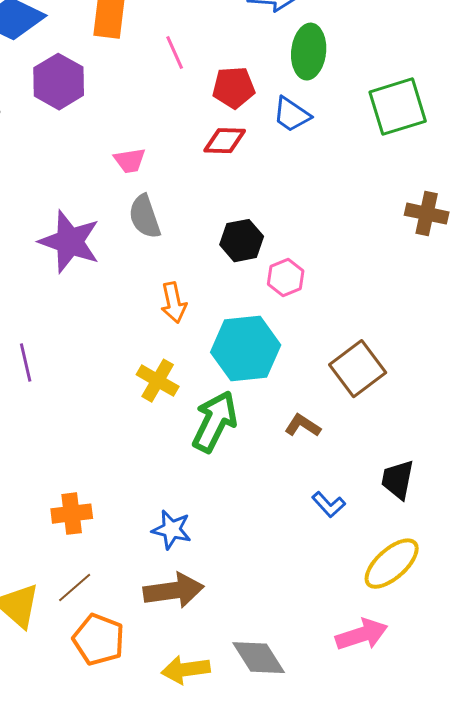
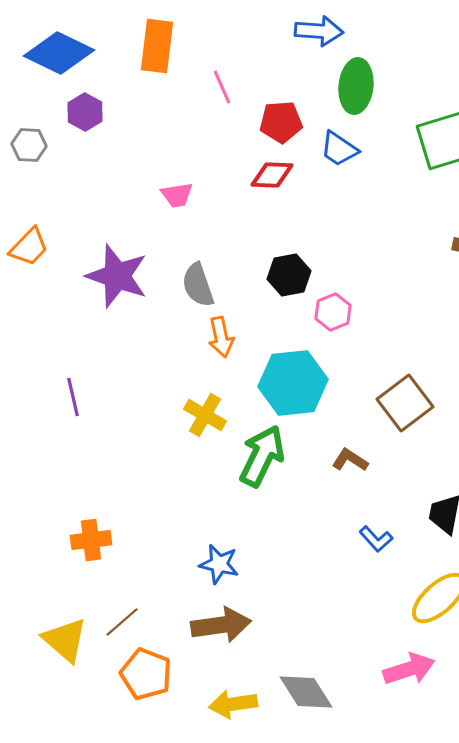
purple hexagon: (59, 82) -> (85, 112), moved, size x0.7
gray semicircle: (145, 217) -> (198, 285), moved
orange cross: (72, 514) -> (91, 540), moved

